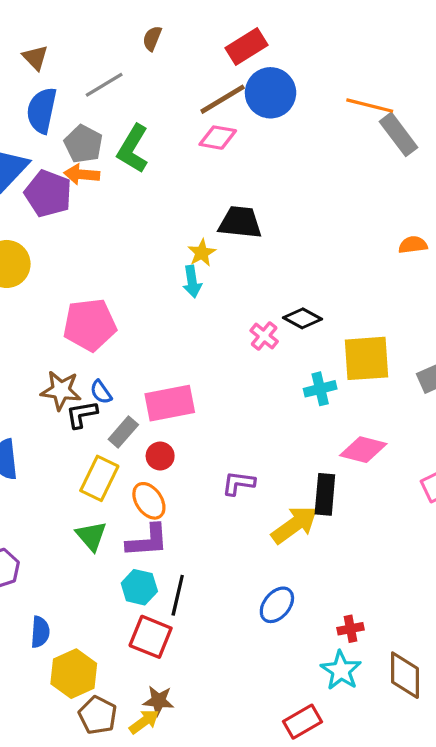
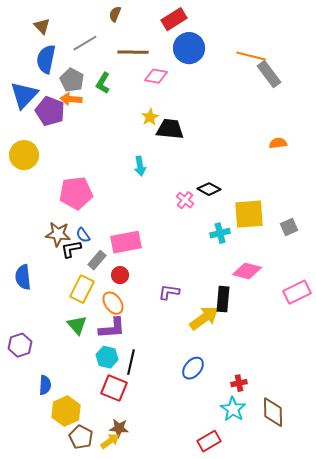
brown line: (223, 99) -> (133, 52), moved, turned 32
green L-shape: (133, 149) -> (103, 83), size x0.7
yellow star: (202, 253) -> (150, 117), moved

